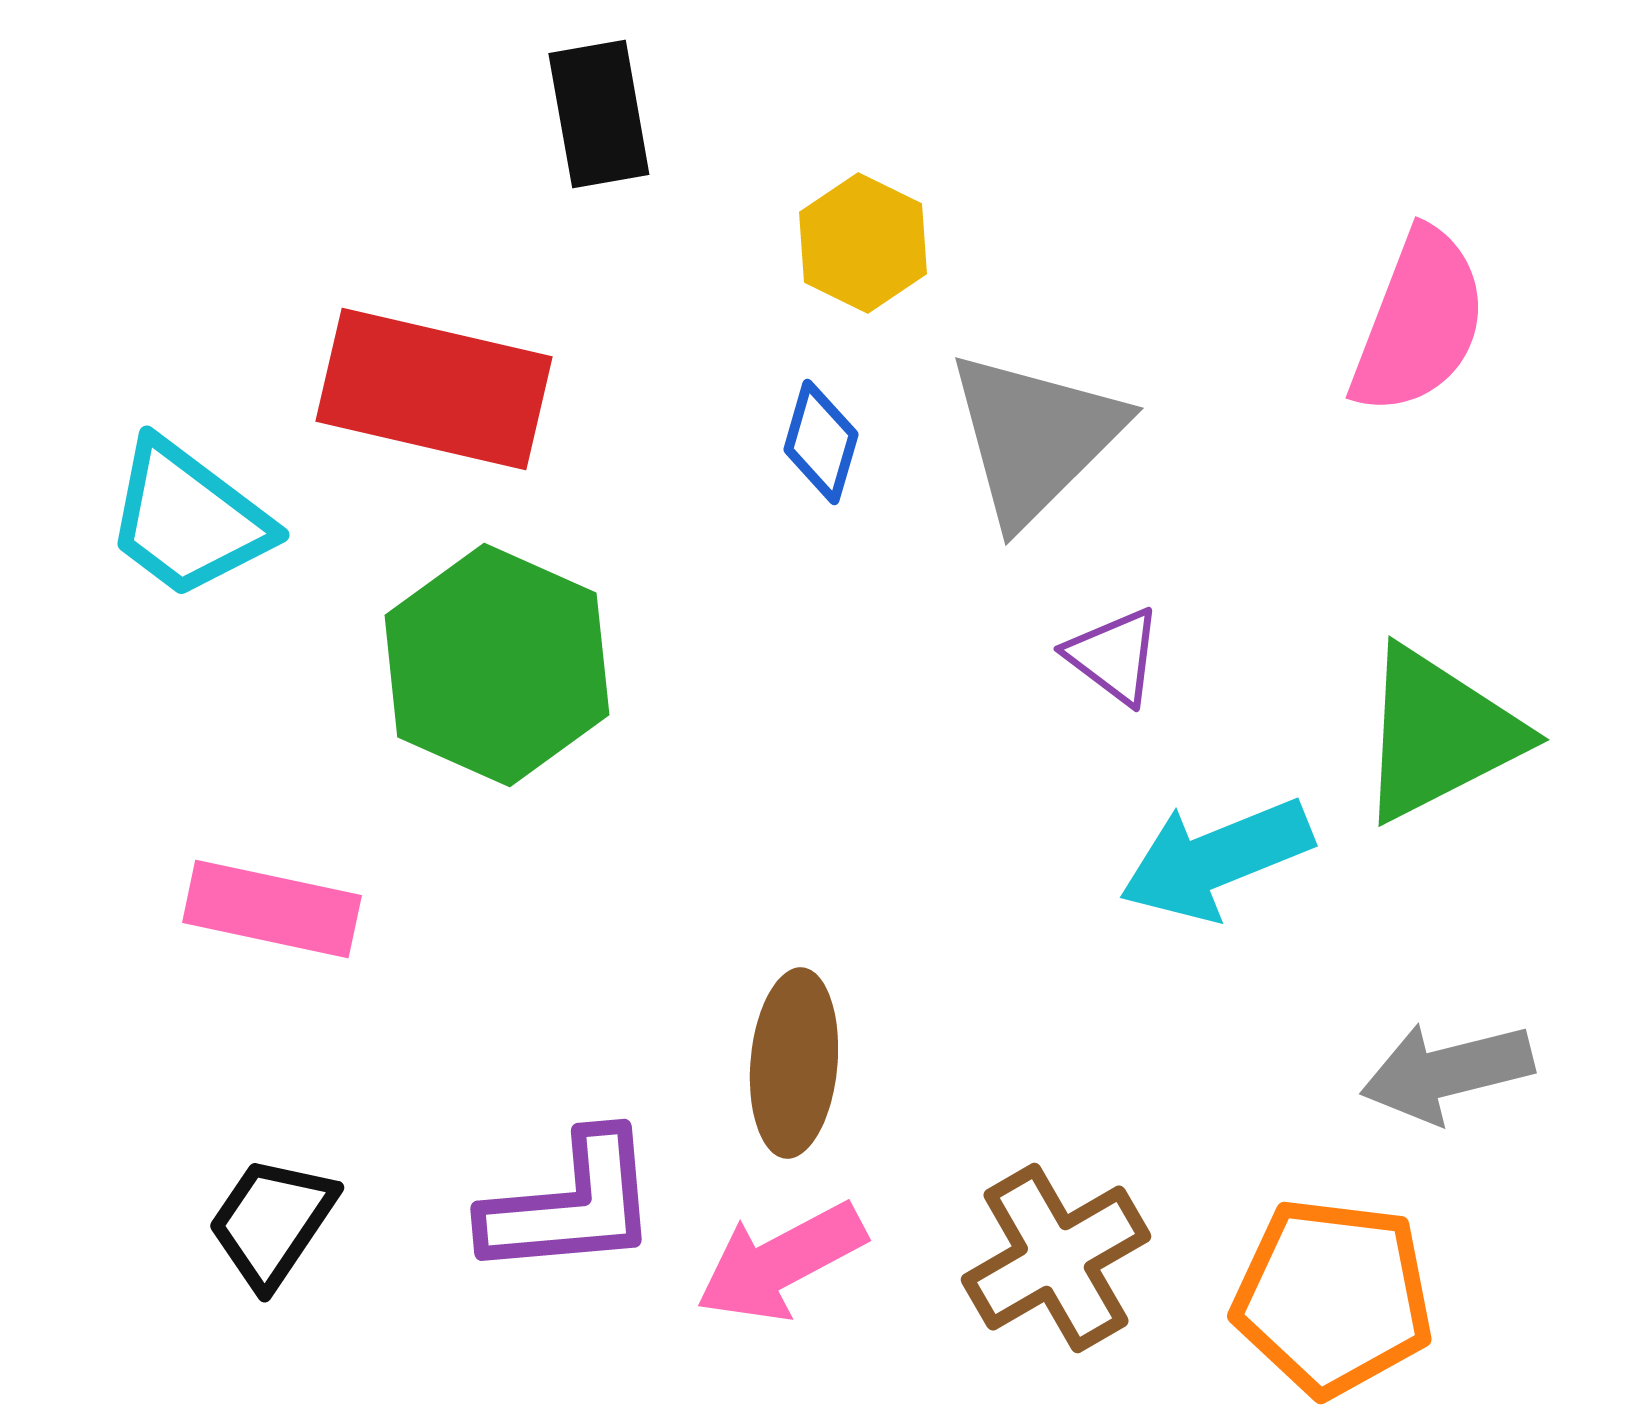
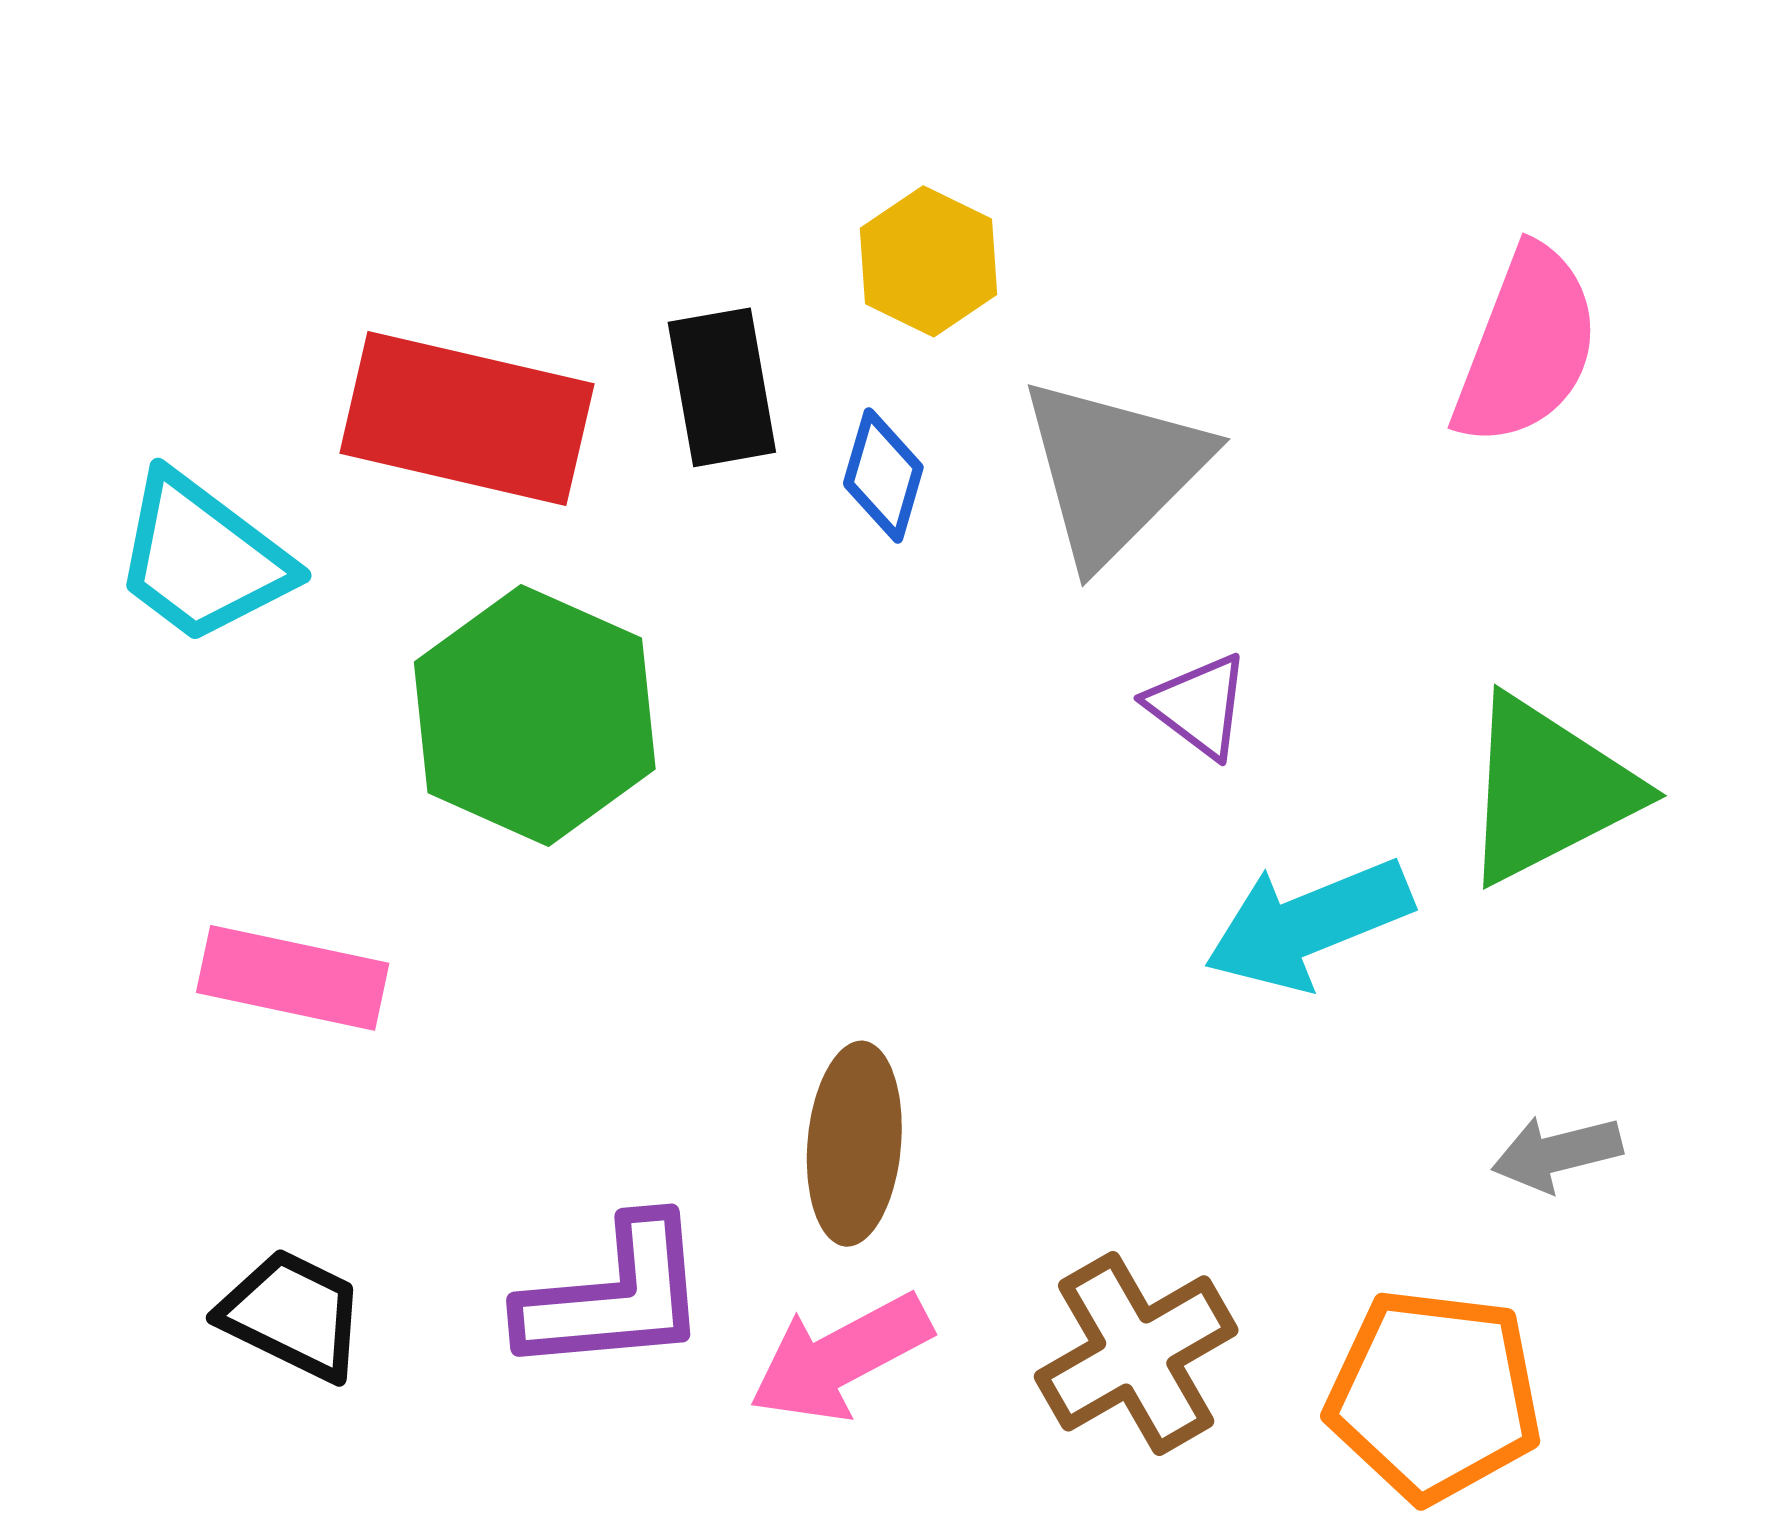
black rectangle: (599, 114) -> (722, 387), moved
gray arrow: (1447, 1072) -> (1557, 1153), size x0.7
black trapezoid: (272, 1222) -> (293, 1315), turned 82

